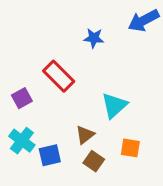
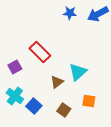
blue star: (94, 38) -> (70, 13), moved
brown triangle: (85, 135) -> (57, 82), moved
blue square: (50, 155) -> (34, 106), turned -35

